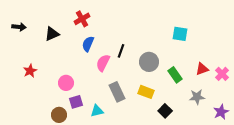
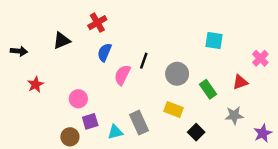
black arrow: (19, 27) -> (19, 51), moved
pink cross: (222, 74) -> (260, 58), moved
gray rectangle: (117, 92) -> (139, 123), moved

